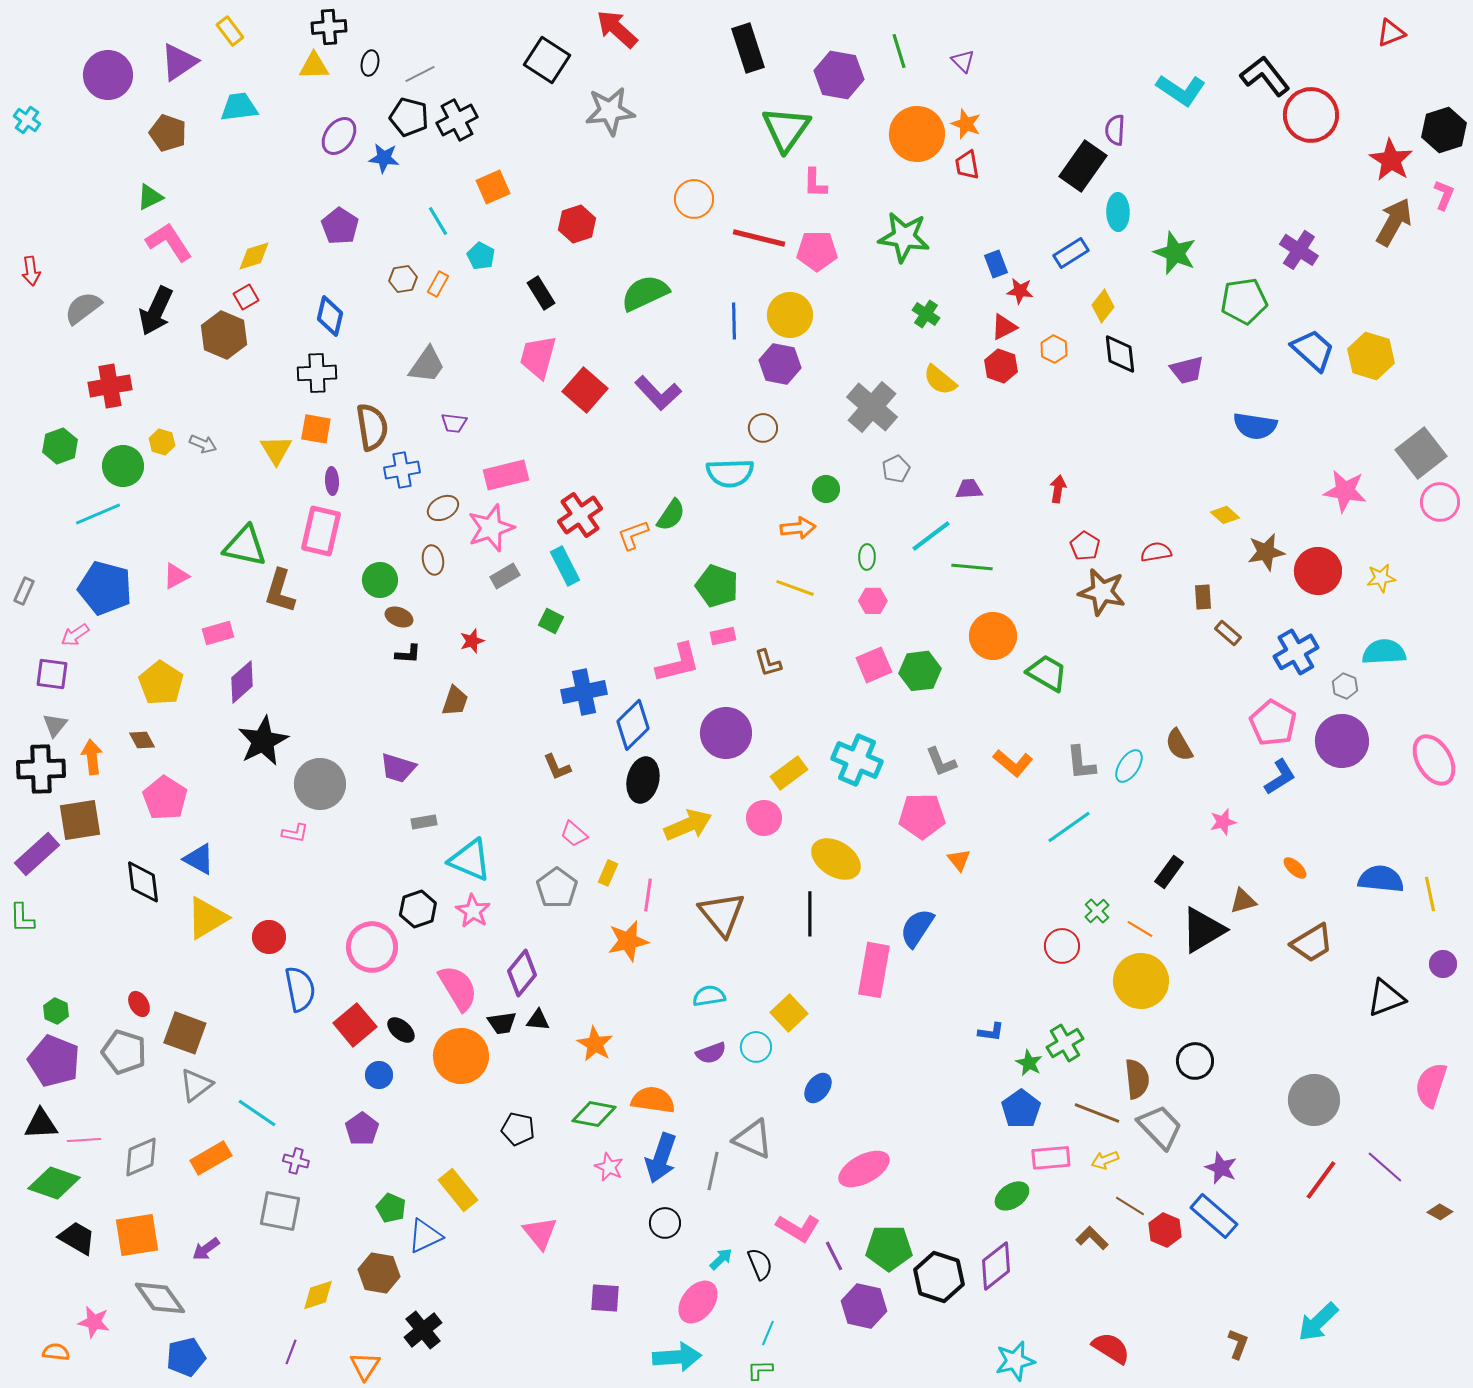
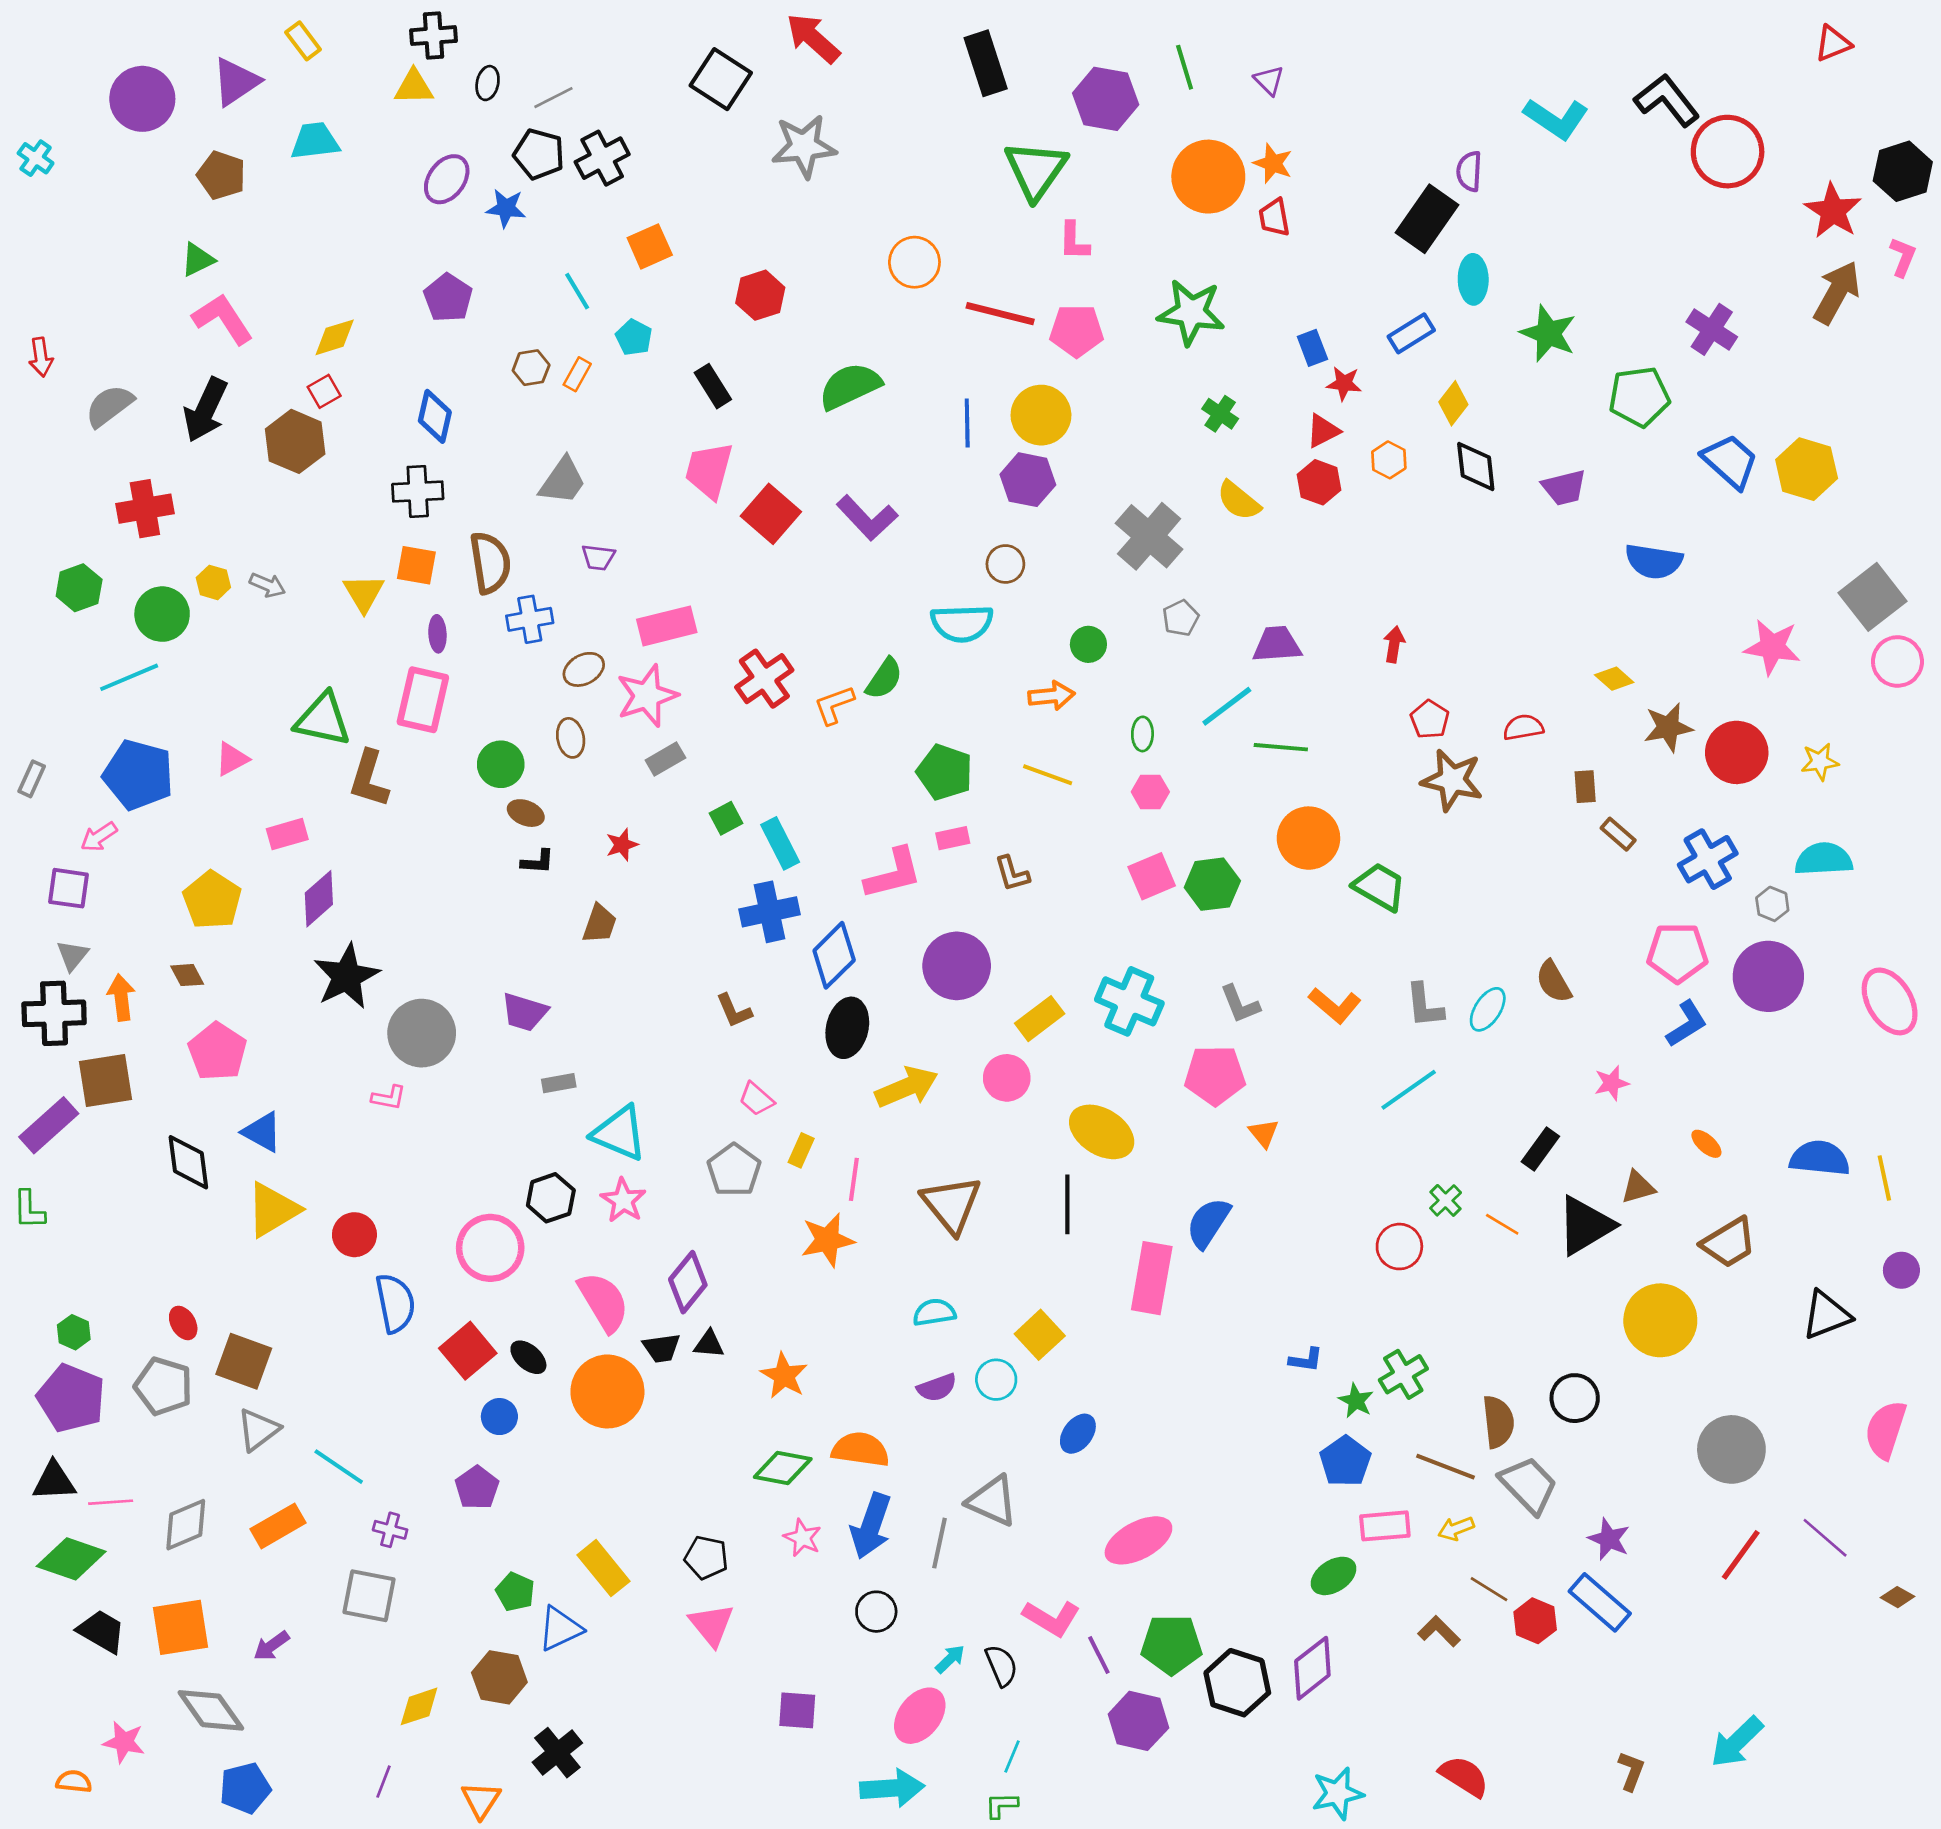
purple trapezoid: (969, 489) -> (1277, 644), size x1.4
cyan rectangle: (565, 566) -> (780, 843), moved
green square: (551, 621) -> (726, 818), turned 35
pink pentagon: (1273, 723) -> (1677, 953), turned -30
yellow circle: (1141, 981) -> (1660, 1320), moved
black pentagon: (518, 1129) -> (706, 1558), moved

